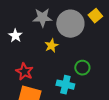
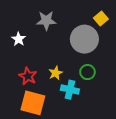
gray circle: (70, 24) -> (84, 39), moved
yellow star: (51, 46) -> (56, 73), moved

